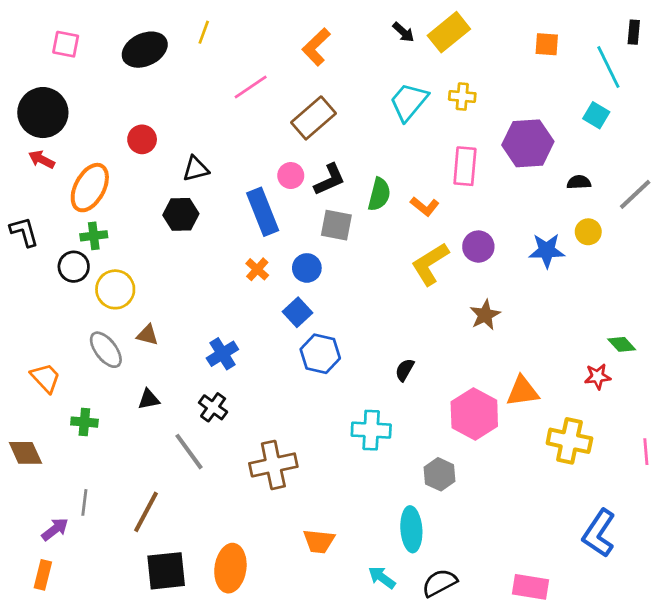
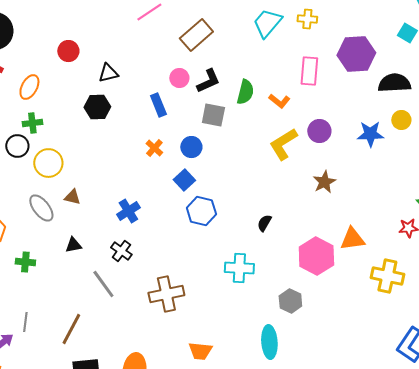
black semicircle: (579, 182) -> (394, 83), size x1.8
orange ellipse: (90, 188) -> (29, 87), size x0.7
blue rectangle: (263, 212) -> (158, 105), size x0.7

